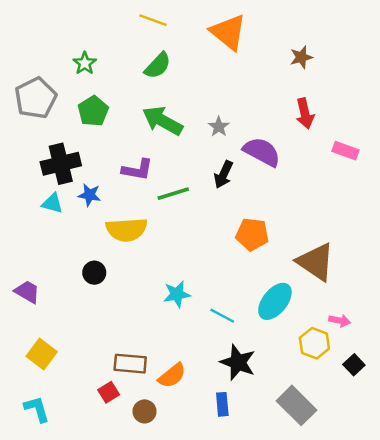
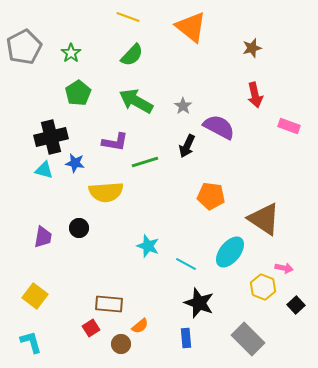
gray pentagon: (36, 98) -> (24, 47), moved
purple trapezoid: (27, 292) -> (43, 237), moved, turned 70
cyan star: (177, 294) -> (148, 246), turned 30
orange semicircle: (172, 376) -> (140, 326), moved, size x0.7

